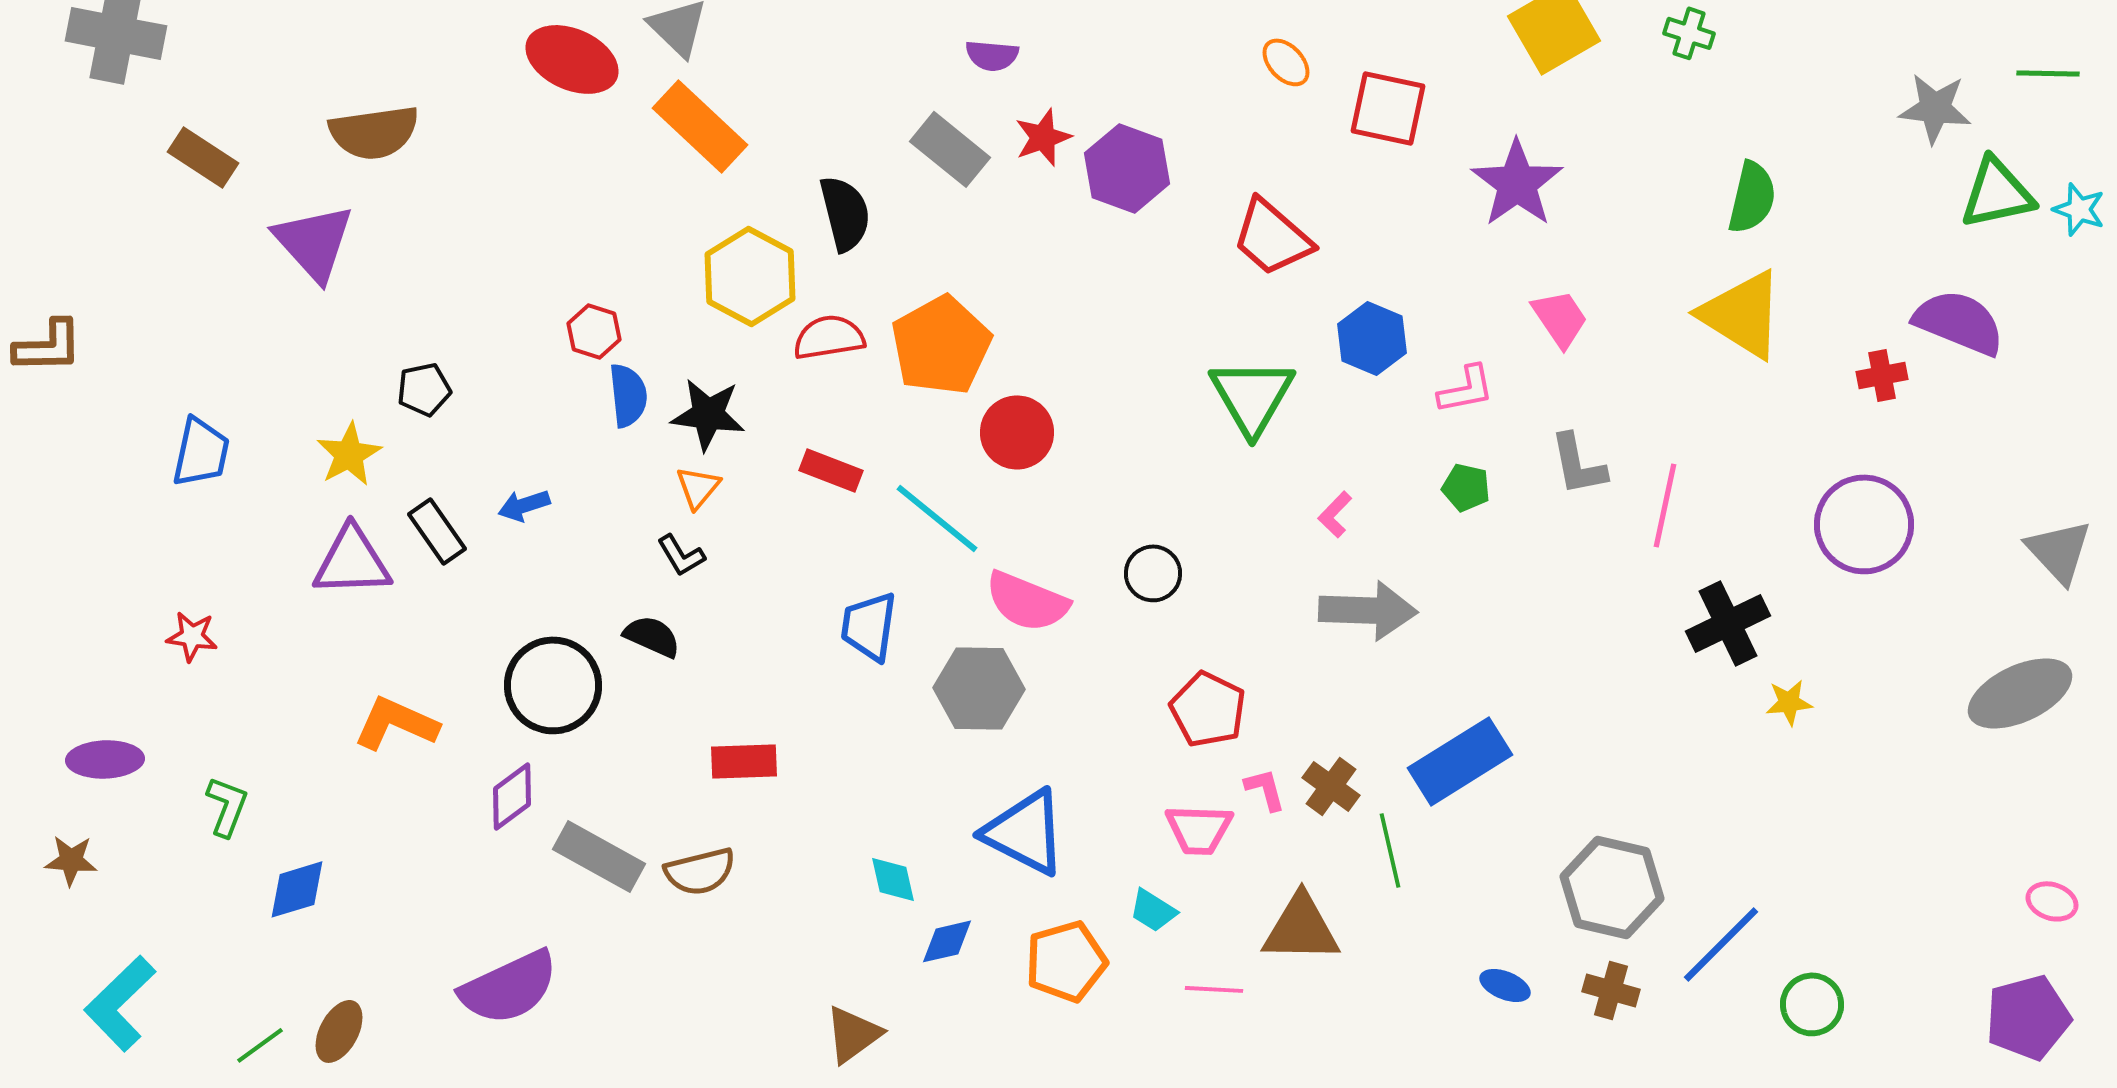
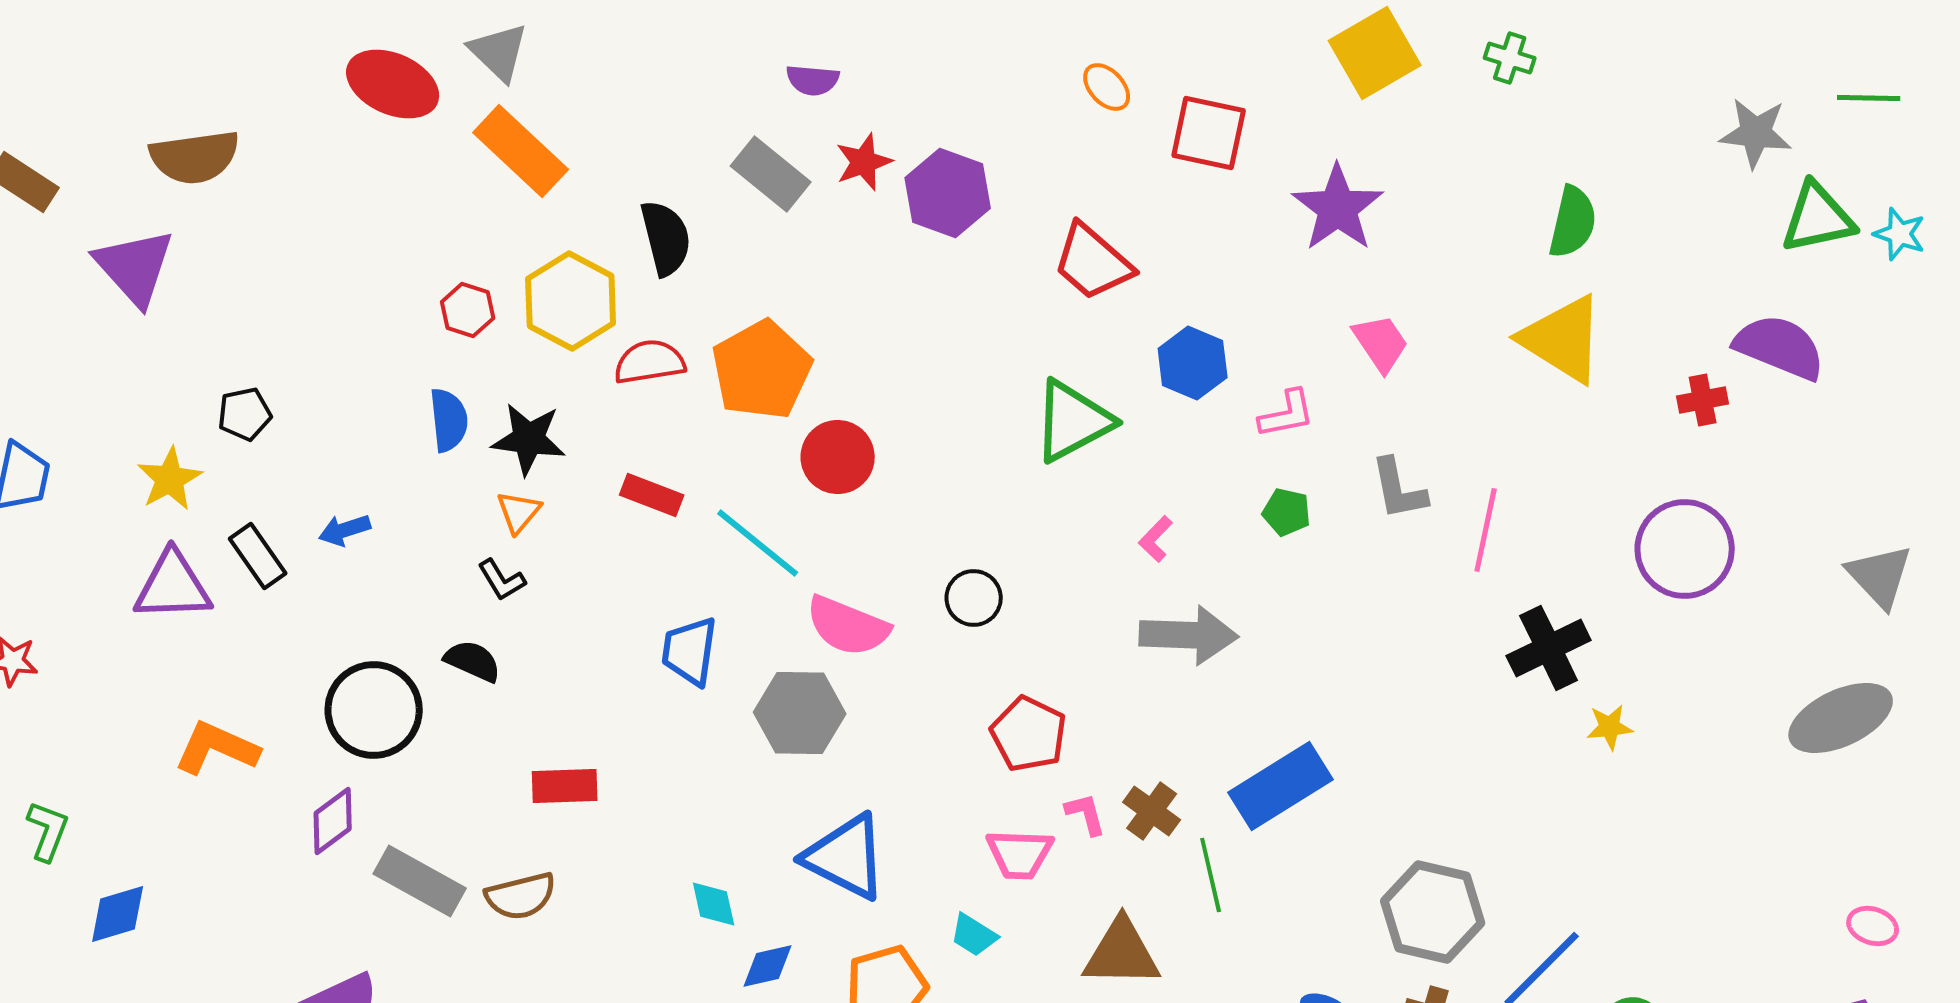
red hexagon: (594, 331) -> (468, 310), moved
green triangle: (1252, 396) -> (1073, 421), turned 32

